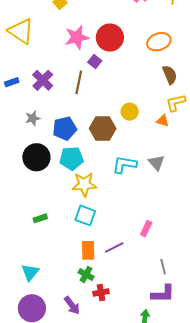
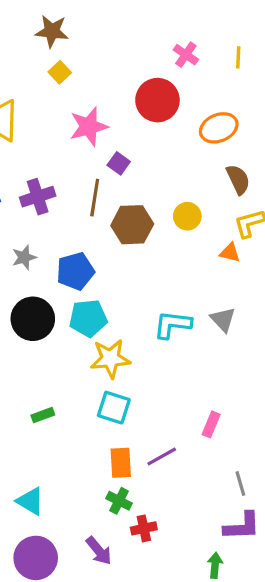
red circle: (110, 38) -> (157, 100), moved
purple cross: (43, 80) -> (38, 197), turned 30
yellow circle: (130, 112) -> (187, 216), moved
brown hexagon: (103, 128) -> (132, 225), moved
cyan triangle: (30, 272) -> (30, 501), turned -36

